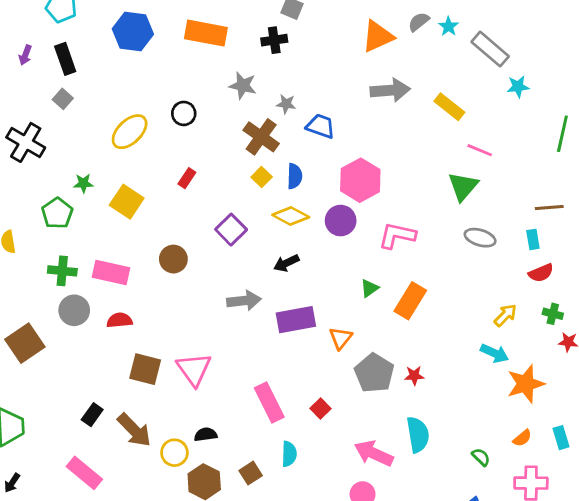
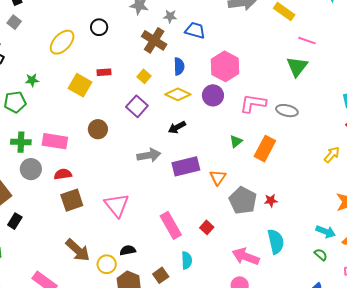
yellow square: (262, 177) -> (144, 76), moved
red rectangle: (187, 178) -> (104, 72), turned 56
yellow square: (127, 202) -> (80, 85), moved
green pentagon: (57, 213) -> (15, 102), turned 30
gray ellipse: (480, 238) -> (287, 111), moved
cyan arrow: (494, 353) -> (326, 232), moved
brown square: (145, 369) -> (72, 200), moved, turned -30
black rectangle: (92, 415) -> (15, 221), moved

